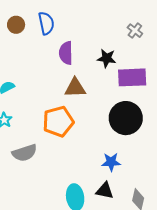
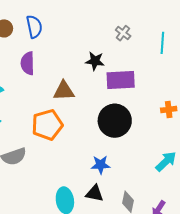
purple semicircle: (66, 53) -> (28, 63), moved

